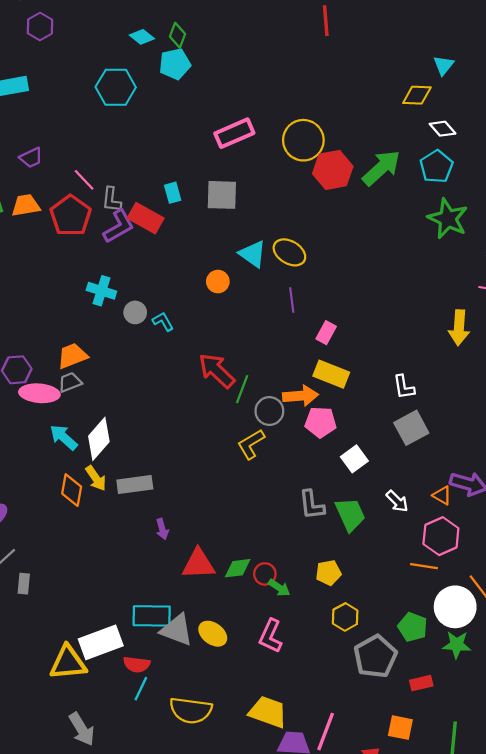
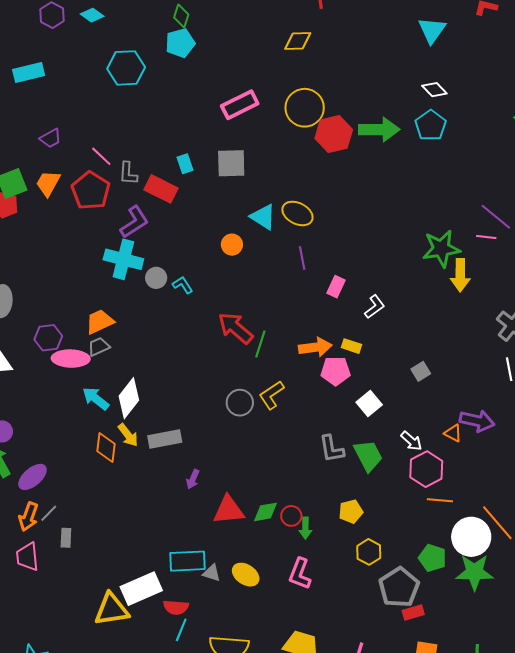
cyan diamond: (142, 37) -> (92, 15), moved
cyan triangle: (444, 65) -> (432, 30), size x1.4
yellow diamond: (417, 95) -> (298, 41), moved
green arrow: (381, 168) -> (379, 130), turned 45
orange trapezoid: (26, 205) -> (48, 183), turned -48
green star: (448, 219) -> (441, 249), moved, turned -30
purple L-shape: (119, 226) -> (134, 222), moved
cyan cross: (101, 291) -> (123, 259), size x1.4
yellow rectangle: (331, 374) -> (351, 346), moved, size x0.6
white L-shape: (404, 387) -> (375, 307), moved, turned -115
gray circle: (269, 411) -> (240, 403), moved
gray square: (411, 428) -> (421, 371), size x0.6
purple arrow: (162, 529) -> (193, 479), turned 42
pink hexagon: (441, 536) -> (426, 469), moved
green arrow: (279, 588) -> (305, 528), turned 60
gray triangle: (177, 630) -> (212, 573), size x0.6
green star: (457, 645) -> (475, 572), size x1.4
red rectangle: (421, 683) -> (413, 613), moved

